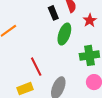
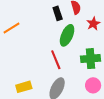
red line: (36, 67) -> (56, 60), moved

